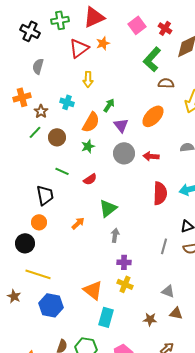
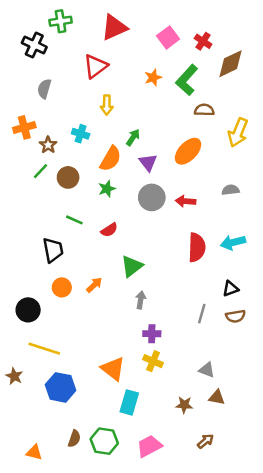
green cross: (60, 20) -> (61, 21), moved
orange star: (103, 43) -> (153, 77), moved
orange circle: (39, 222) -> (62, 287), moved

